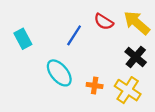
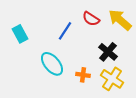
black cross: (136, 57) -> (108, 52), moved

